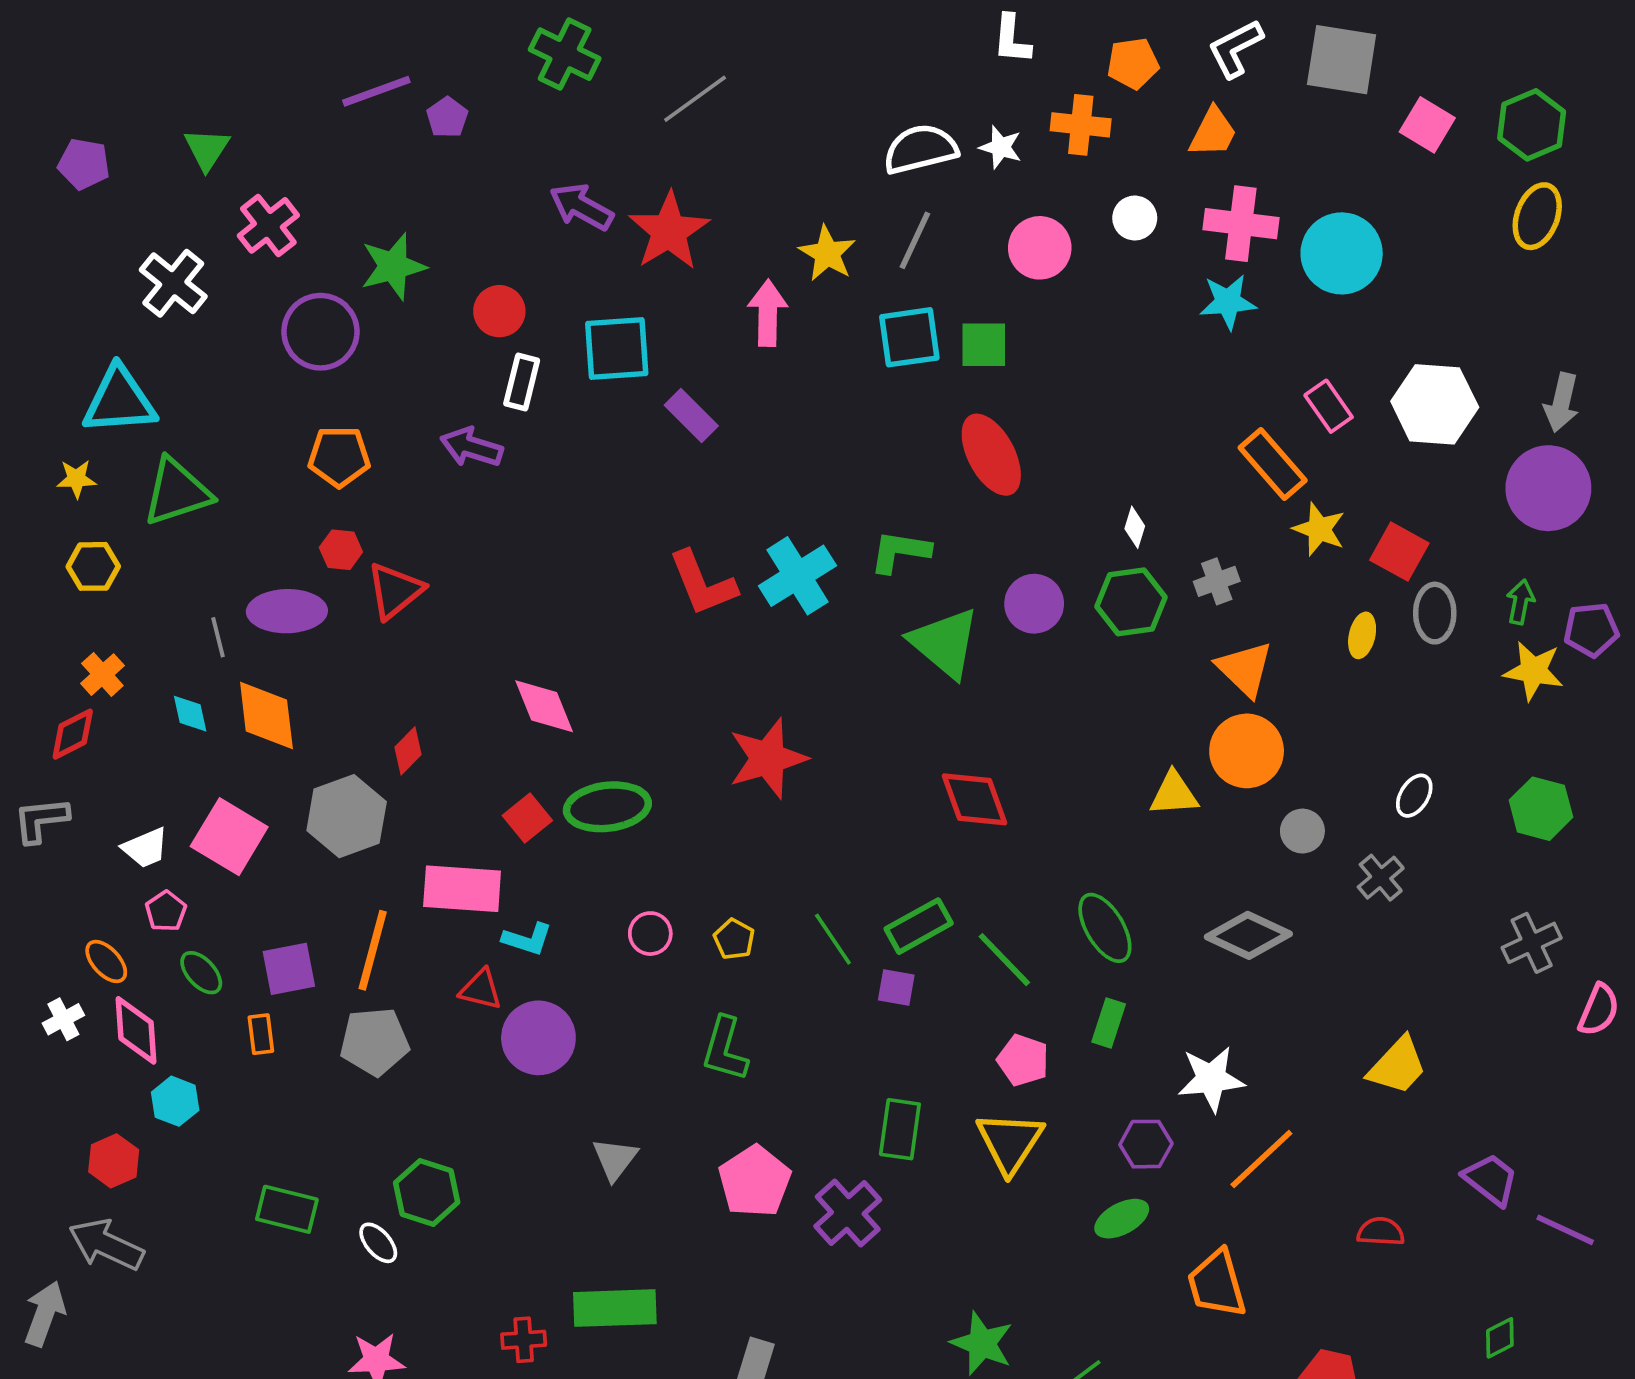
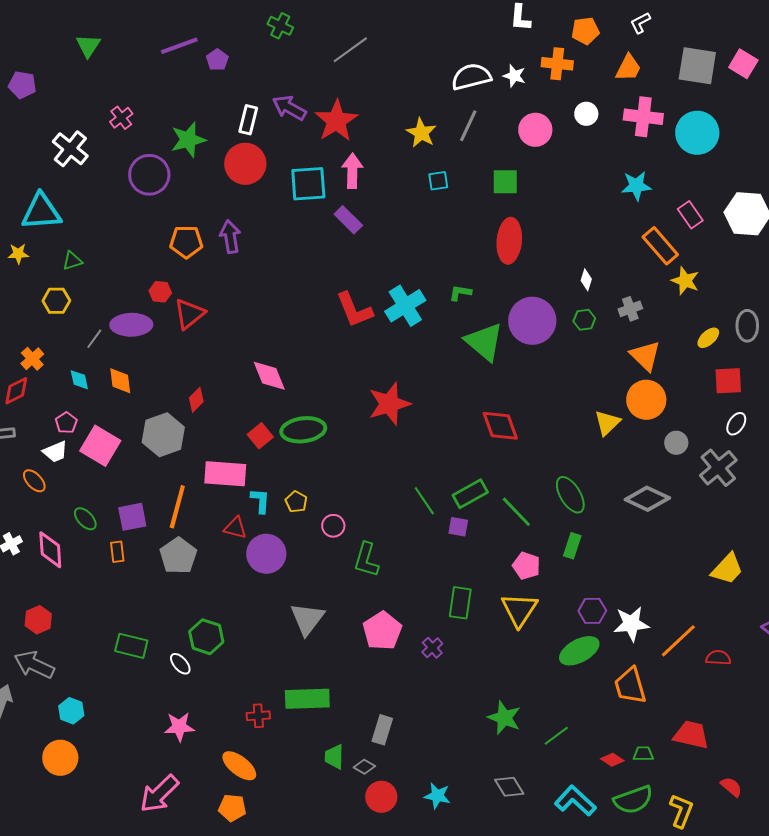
white L-shape: (1235, 48) -> (640, 23), size x0.7
green cross: (565, 54) -> (280, 26), size x0.7
gray square: (1342, 60) -> (697, 66), moved
green triangle: (207, 149) -> (88, 46), moved
pink cross: (268, 225) -> (121, 118), size x0.7
cyan star: (1228, 302) -> (636, 186), moved
red circle: (499, 311) -> (245, 164), size x1.5
pink arrow: (768, 313) -> (352, 171), moved
cyan square: (909, 337) -> (438, 181), moved, size x0.6
white rectangle: (522, 382) -> (248, 120), moved
purple arrow: (471, 447) -> (230, 237), turned 64
red ellipse: (991, 455) -> (509, 241), turned 33
orange pentagon: (339, 457) -> (186, 242), moved
green triangle: (177, 492) -> (72, 261), size x0.5
green L-shape: (900, 552) -> (460, 293), size x0.7
red square: (1399, 552) -> (728, 381), moved, turned -32
yellow hexagon: (93, 566) -> (56, 301), moved
green hexagon: (1131, 602) -> (584, 320), size x0.6
purple circle: (1034, 604) -> (532, 321), size x1.5
yellow ellipse: (1362, 635) -> (708, 338), turned 35
gray line: (218, 637) -> (94, 339), turned 50
orange diamond: (266, 716) -> (120, 381), size x0.7
yellow triangle: (1174, 794) -> (607, 423), turned -40
gray cross: (1381, 878) -> (718, 468), size x1.5
pink pentagon: (166, 911) -> (66, 423), moved
pink circle: (650, 934) -> (333, 526), moved
cyan L-shape: (527, 939) -> (260, 501), turned -104
yellow pentagon: (734, 939) -> (296, 502), moved
orange ellipse: (106, 961) -> (34, 481), moved
gray pentagon: (375, 1042) -> (178, 556), turned -30
white star: (1211, 1079) -> (631, 624), moved
cyan hexagon: (175, 1101) -> (71, 711), moved
gray triangle: (615, 1159) -> (307, 619), size x1.4
orange line: (1261, 1159) -> (678, 641), moved
purple cross: (848, 1213) -> (432, 648), size x0.6
green ellipse: (1122, 1219) -> (579, 651), size x1.4

